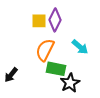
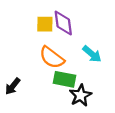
purple diamond: (55, 20) -> (63, 23), turned -35
orange semicircle: (45, 50) -> (52, 58), turned -80

